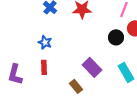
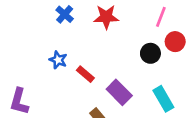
red rectangle: (44, 67) -> (85, 74), moved, turned -48

